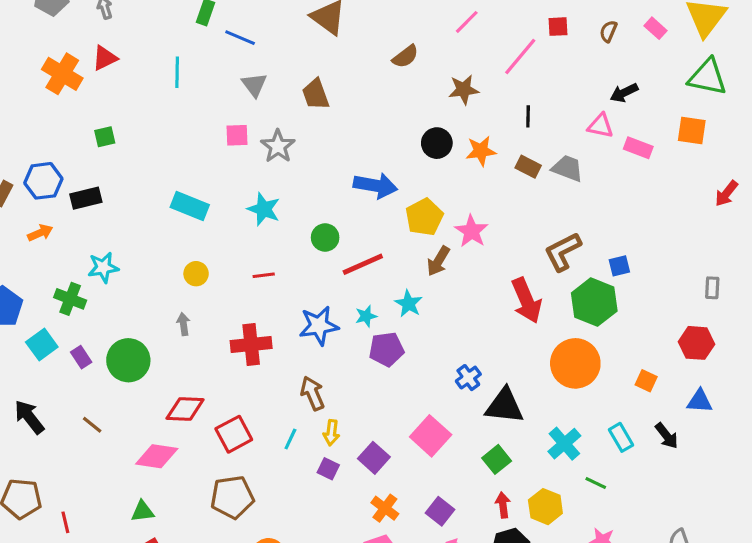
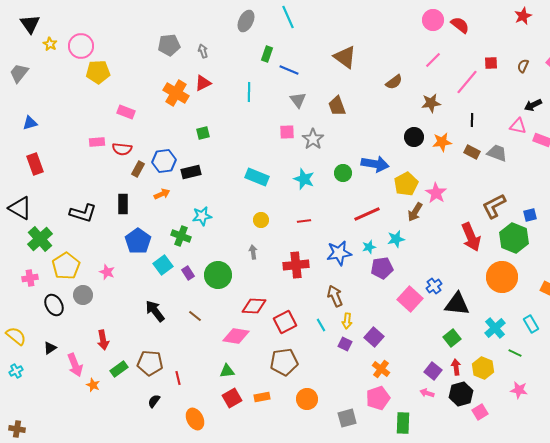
green circle: (325, 237) -> (343, 173), moved
cyan star: (408, 304) -> (396, 239), turned 30
pink square: (431, 436) -> (410, 299), moved
cyan line: (290, 439) -> (321, 325), turned -56
purple square: (440, 511) -> (433, 371), moved

